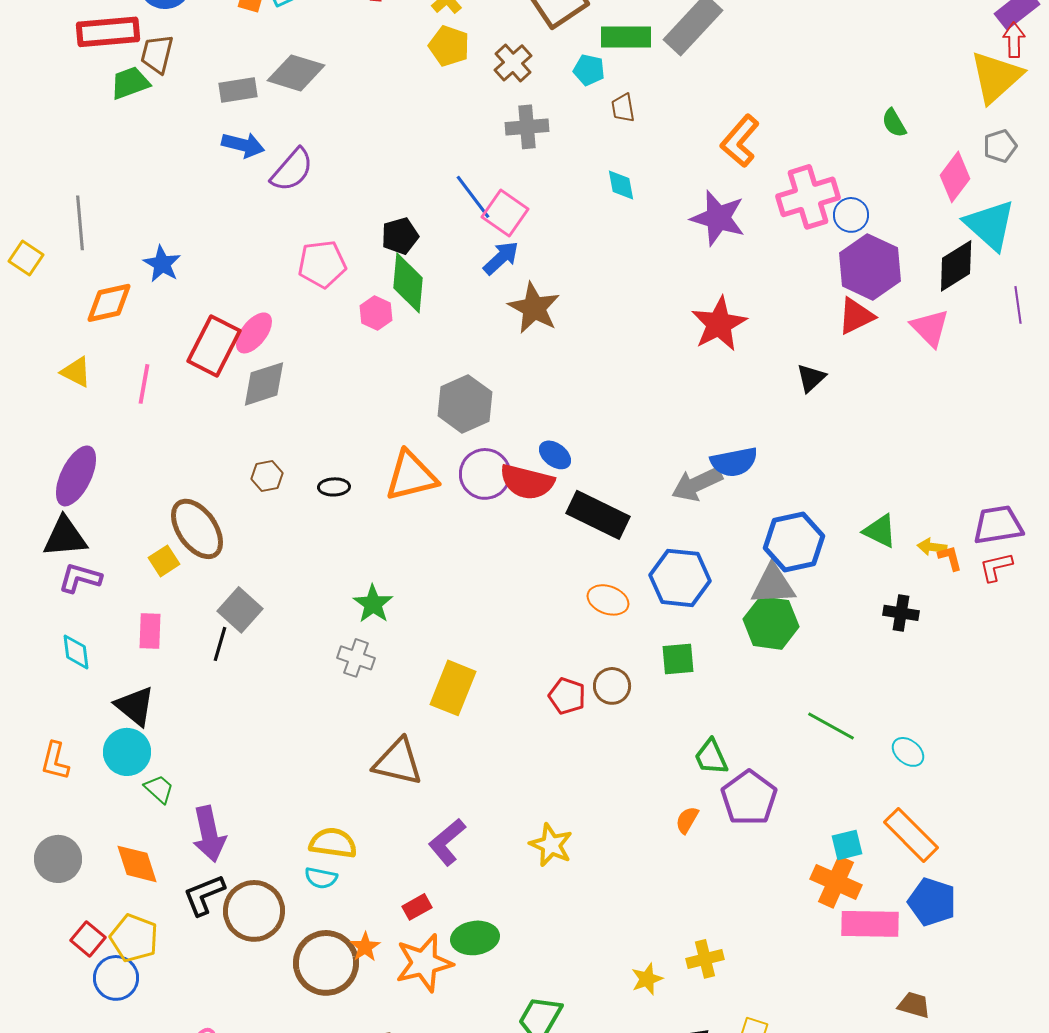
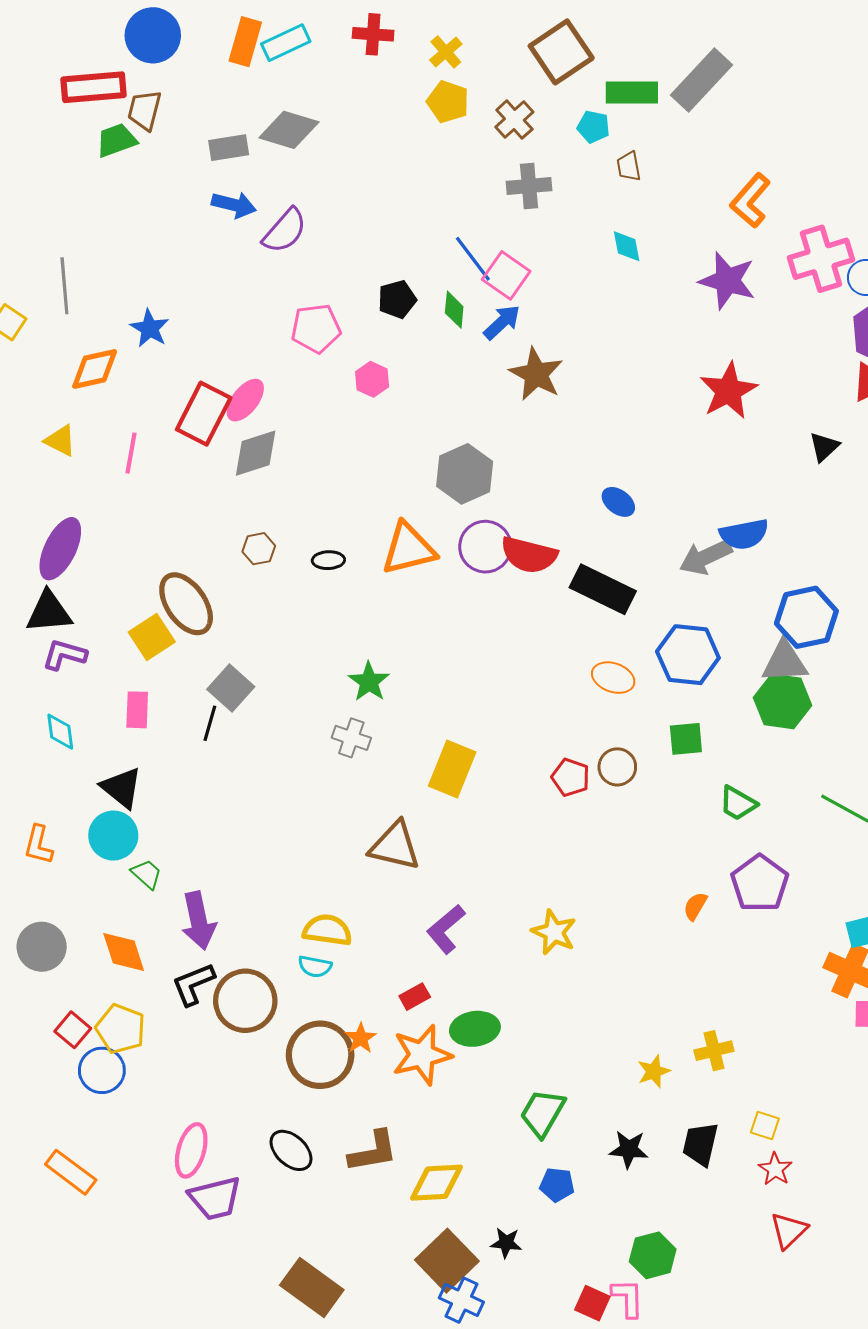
green diamond: (408, 283) -> (454, 310), moved, size x0.6
blue ellipse: (555, 455) -> (618, 502), moved
yellow square: (164, 561) -> (152, 637), size x1.4
green trapezoid: (711, 757) -> (738, 803), moved, turned -36

